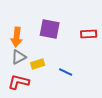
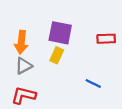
yellow rectangle: (38, 64) -> (57, 55), moved, turned -48
blue line: (66, 72) -> (93, 84), moved

